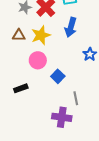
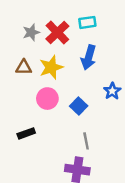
blue square: (58, 76) -> (79, 106), moved
gray line: (76, 98) -> (86, 141), moved

